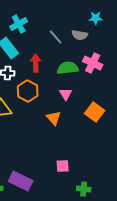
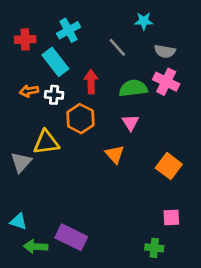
cyan star: (96, 18) -> (144, 21), moved
gray semicircle: (80, 35) -> (165, 51), moved
orange square: (95, 112) -> (169, 166), moved
pink square: (63, 166) -> (171, 217), moved

